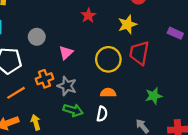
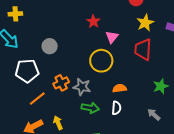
yellow star: (127, 24) -> (145, 23), moved
pink triangle: (66, 53) -> (112, 37), moved
yellow circle: (108, 59) -> (101, 61), moved

